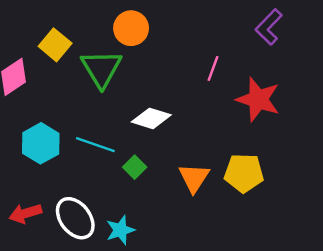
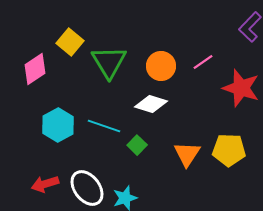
orange circle: (131, 28) -> (161, 66), moved
pink line: (213, 69) -> (203, 62), turned 35

